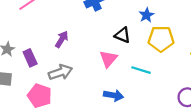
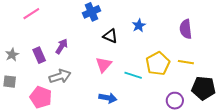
black triangle: (123, 35) -> (110, 36), moved
yellow pentagon: (161, 39) -> (158, 64), moved, turned -30
purple rectangle: (30, 58) -> (39, 55), moved

